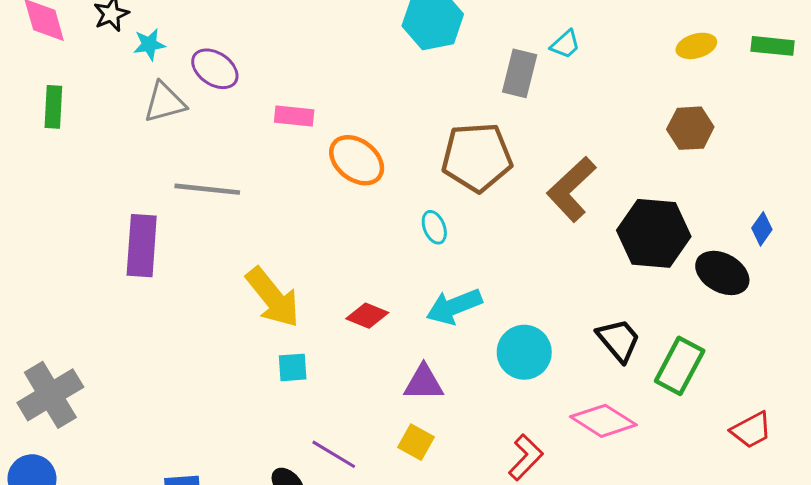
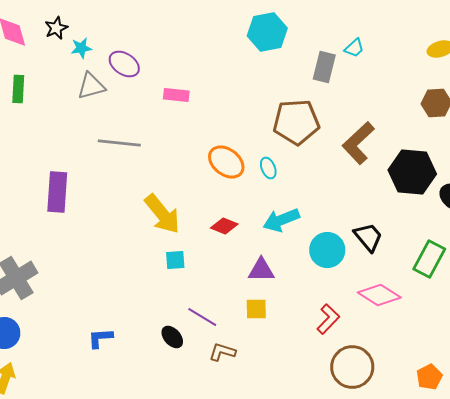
orange ellipse: (357, 160) -> (226, 162), moved
purple rectangle: (142, 246) -> (57, 192), moved
black trapezoid: (619, 340) -> (368, 237), moved
yellow square: (416, 442) -> (256, 309), turned -30

